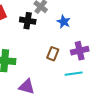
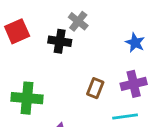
blue star: (64, 22) -> (135, 43), moved

